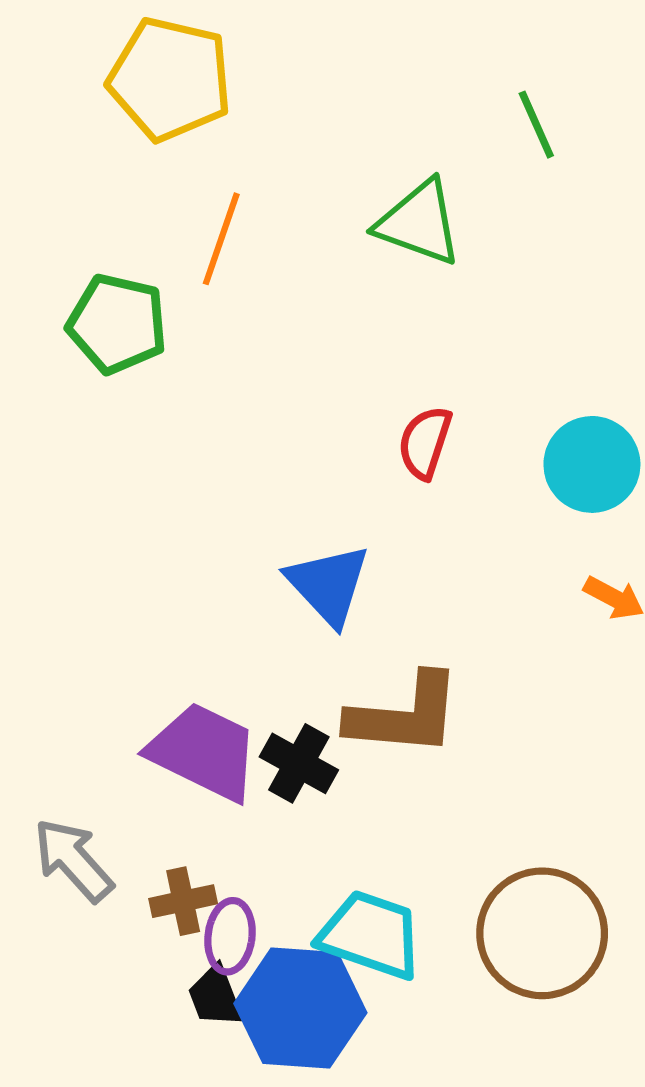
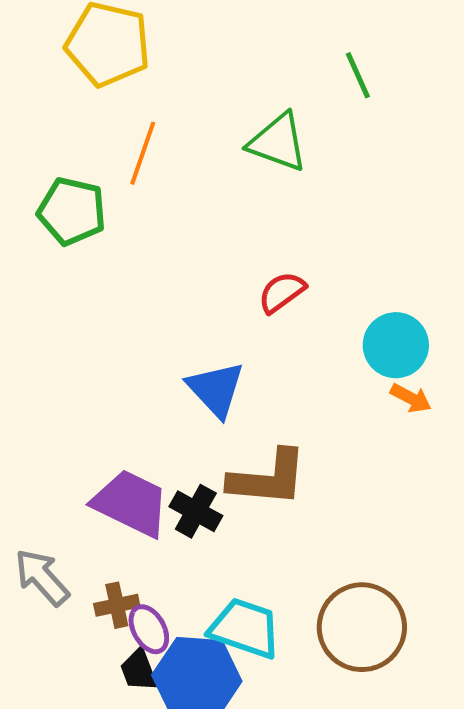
red semicircle: (425, 442) -> (282, 292), turned 36
cyan circle: (592, 464) -> (396, 345), moved
purple ellipse: (230, 936) -> (149, 629), turned -36

